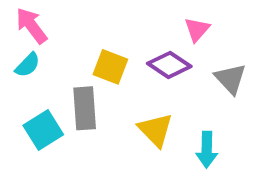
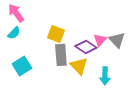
pink triangle: (197, 30) -> (100, 40), moved
purple diamond: (169, 65) -> (86, 47), moved
gray rectangle: (85, 108) -> (61, 55), moved

